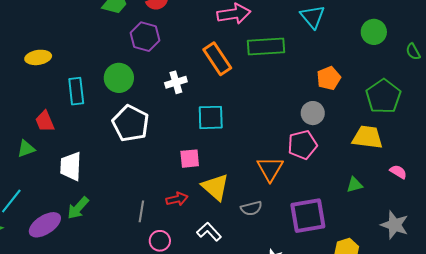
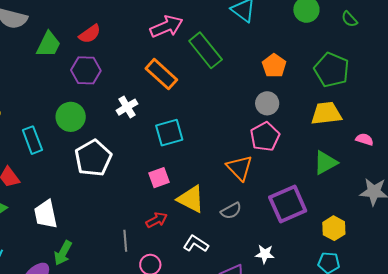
green rectangle: (266, 46) -> (206, 50), turned 69
white pentagon: (131, 123) -> (93, 158), turned 30
green triangle: (355, 185) -> (325, 163), size x1.5

